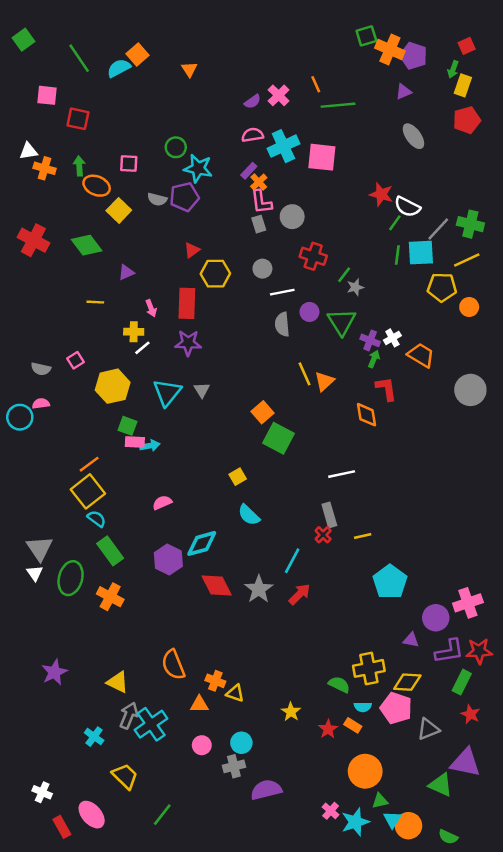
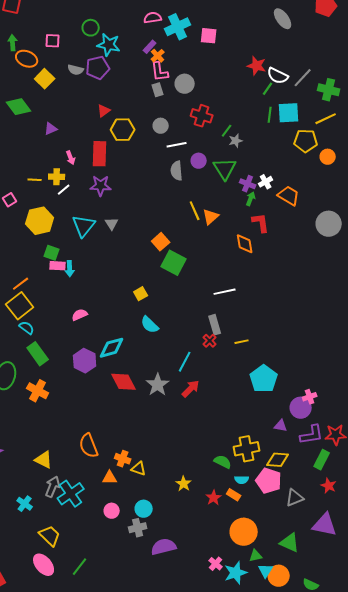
pink square: (322, 157) -> (209, 36), size x0.7
gray line: (438, 229) -> (303, 78), moved
yellow line: (95, 302) -> (35, 180), moved
cyan arrow: (150, 446) -> (70, 269), turned 98
pink cross: (468, 603) -> (310, 397), moved, size x0.6
green triangle: (441, 785) -> (290, 543), moved
pink ellipse: (92, 815) -> (44, 565), moved

